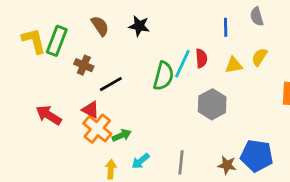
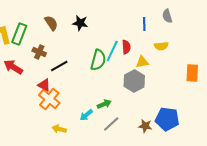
yellow semicircle: (259, 57) -> (161, 46), moved, turned -128
yellow triangle: (234, 65) -> (142, 62), moved
red arrow: (49, 115) -> (13, 67), moved
green arrow: (122, 135) -> (104, 104), moved
cyan arrow: (141, 161) -> (86, 115), moved
gray line: (181, 162) -> (111, 124), turned 42
yellow arrow: (111, 169) -> (59, 129), turned -80

